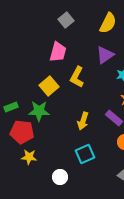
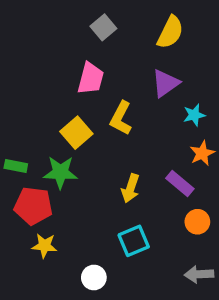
green rectangle: (11, 107) -> (16, 166), turned 32

